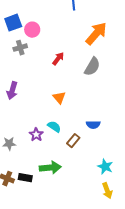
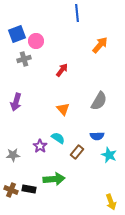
orange arrow: (96, 34) -> (100, 45), size x0.7
gray semicircle: (92, 67) -> (99, 101), moved
cyan star: (105, 167) -> (109, 155), moved

